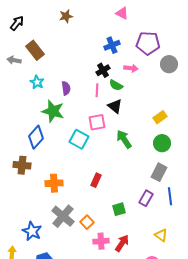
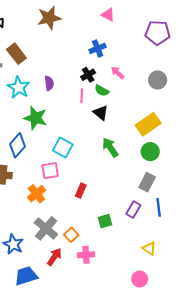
brown star: (66, 16) -> (49, 18), size x1.6
purple pentagon: (148, 43) -> (158, 33), moved
gray circle: (169, 64) -> (158, 80), moved
pink arrow: (131, 68) -> (118, 73), turned -144
cyan star: (37, 82) -> (19, 87), size x1.5
purple semicircle: (66, 88) -> (49, 83), moved
yellow rectangle: (160, 117) -> (148, 124), size x1.6
pink square: (97, 122) -> (50, 171), moved
orange cross: (54, 183) -> (36, 194), turned -36
red arrow: (122, 243) -> (54, 257), moved

